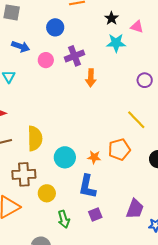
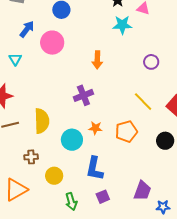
blue arrow: (21, 47) -> (27, 29), turned -72
purple cross: (74, 56) -> (83, 95), moved
pink circle: (46, 60) -> (52, 43), size x1.5
orange star: (94, 157) -> (95, 128), moved
brown cross: (24, 174) -> (31, 157), size x0.6

